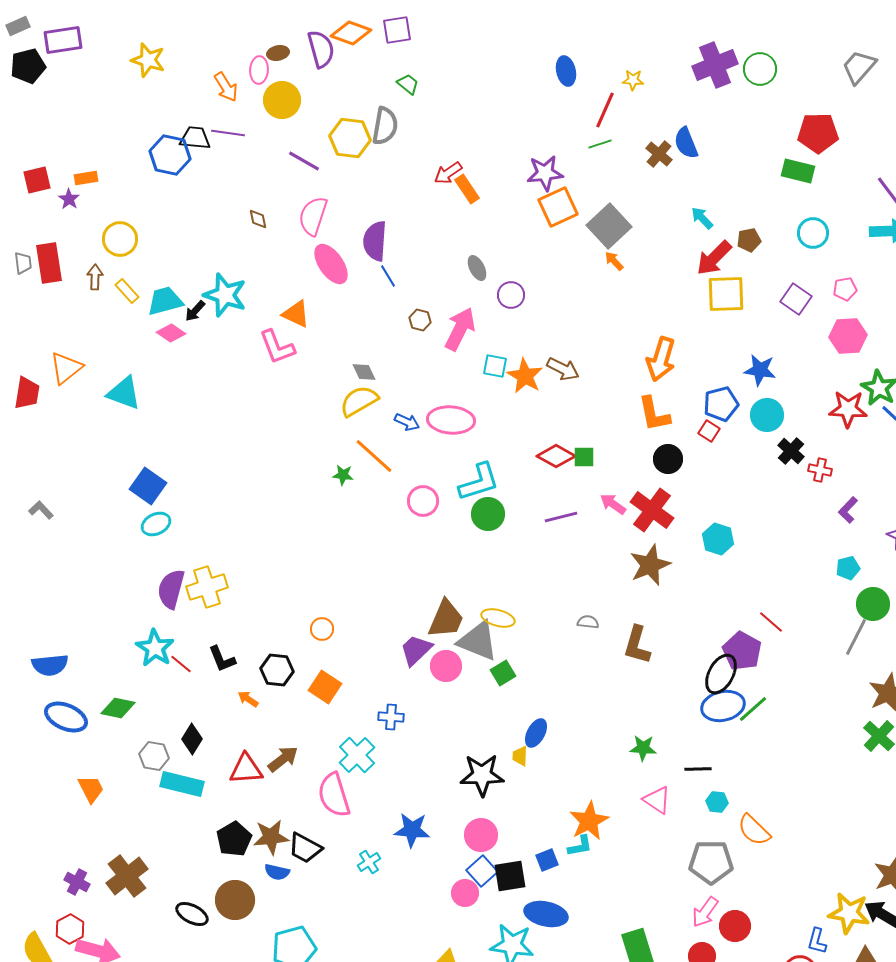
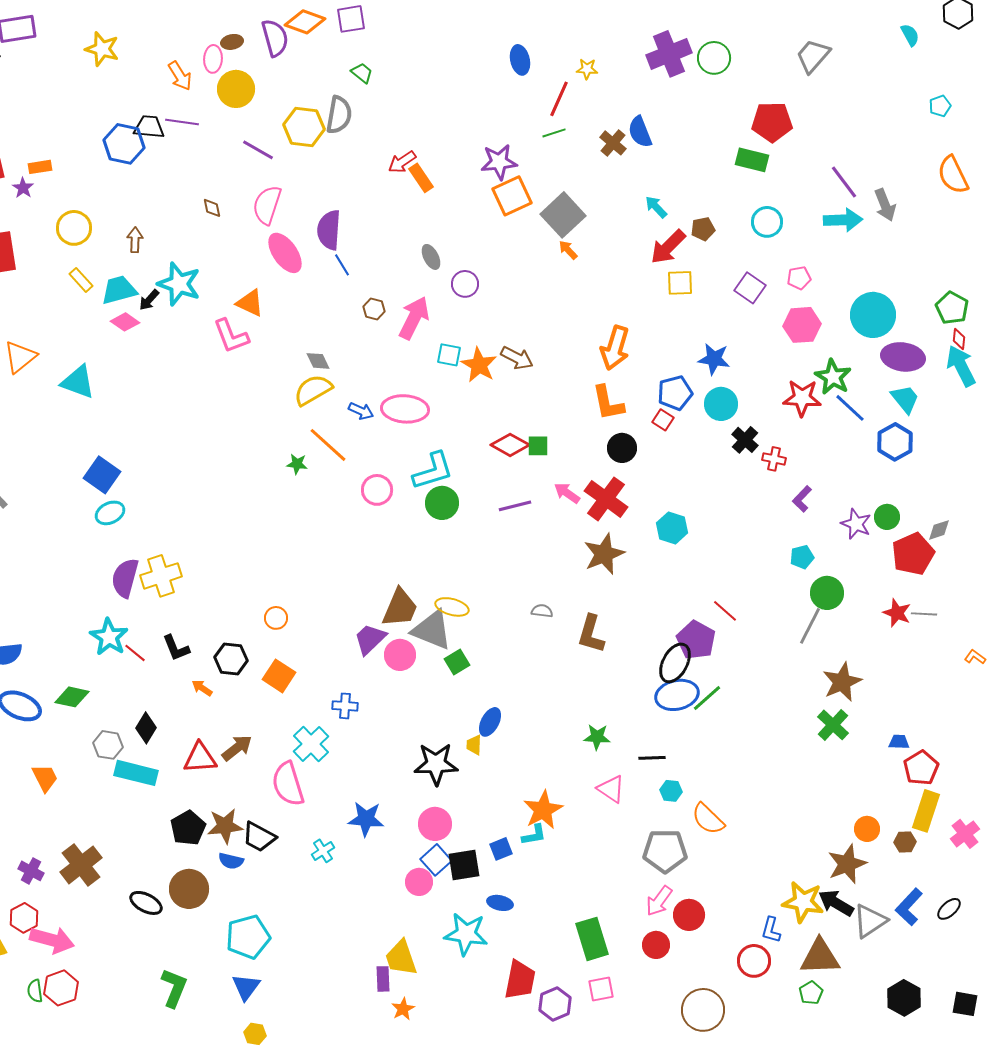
brown arrow: (95, 277) -> (135, 240), moved
yellow square: (726, 294) -> (680, 283), size x0.7
blue ellipse: (546, 914) -> (500, 903), size x0.6

